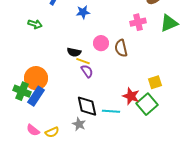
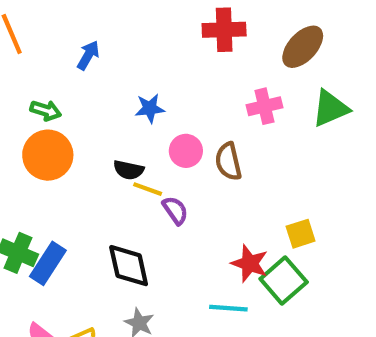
blue star: (83, 12) -> (150, 108), moved
purple semicircle: (87, 71) -> (175, 210), moved
orange circle: (36, 78) -> (48, 155), moved
black diamond: (87, 106) -> (129, 266), moved
cyan line: (111, 111) -> (228, 308), moved

